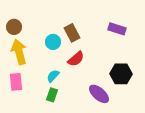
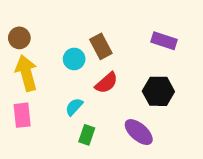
black hexagon: (121, 74) -> (158, 91), moved
green rectangle: (52, 95) -> (87, 135), moved

